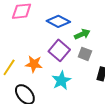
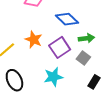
orange star: (34, 64) -> (34, 40), moved

